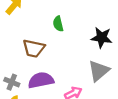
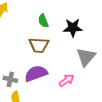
black star: (102, 38) -> (73, 28), moved
brown trapezoid: (34, 48) -> (39, 45), moved

